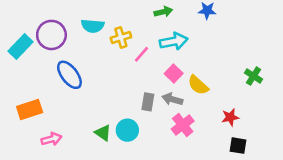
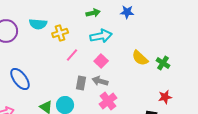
pink line: (142, 54) -> (72, 55), moved
blue ellipse: (69, 75) -> (20, 79), moved
yellow semicircle: (198, 85) -> (140, 58), moved
red star: (230, 117) -> (165, 97), moved

